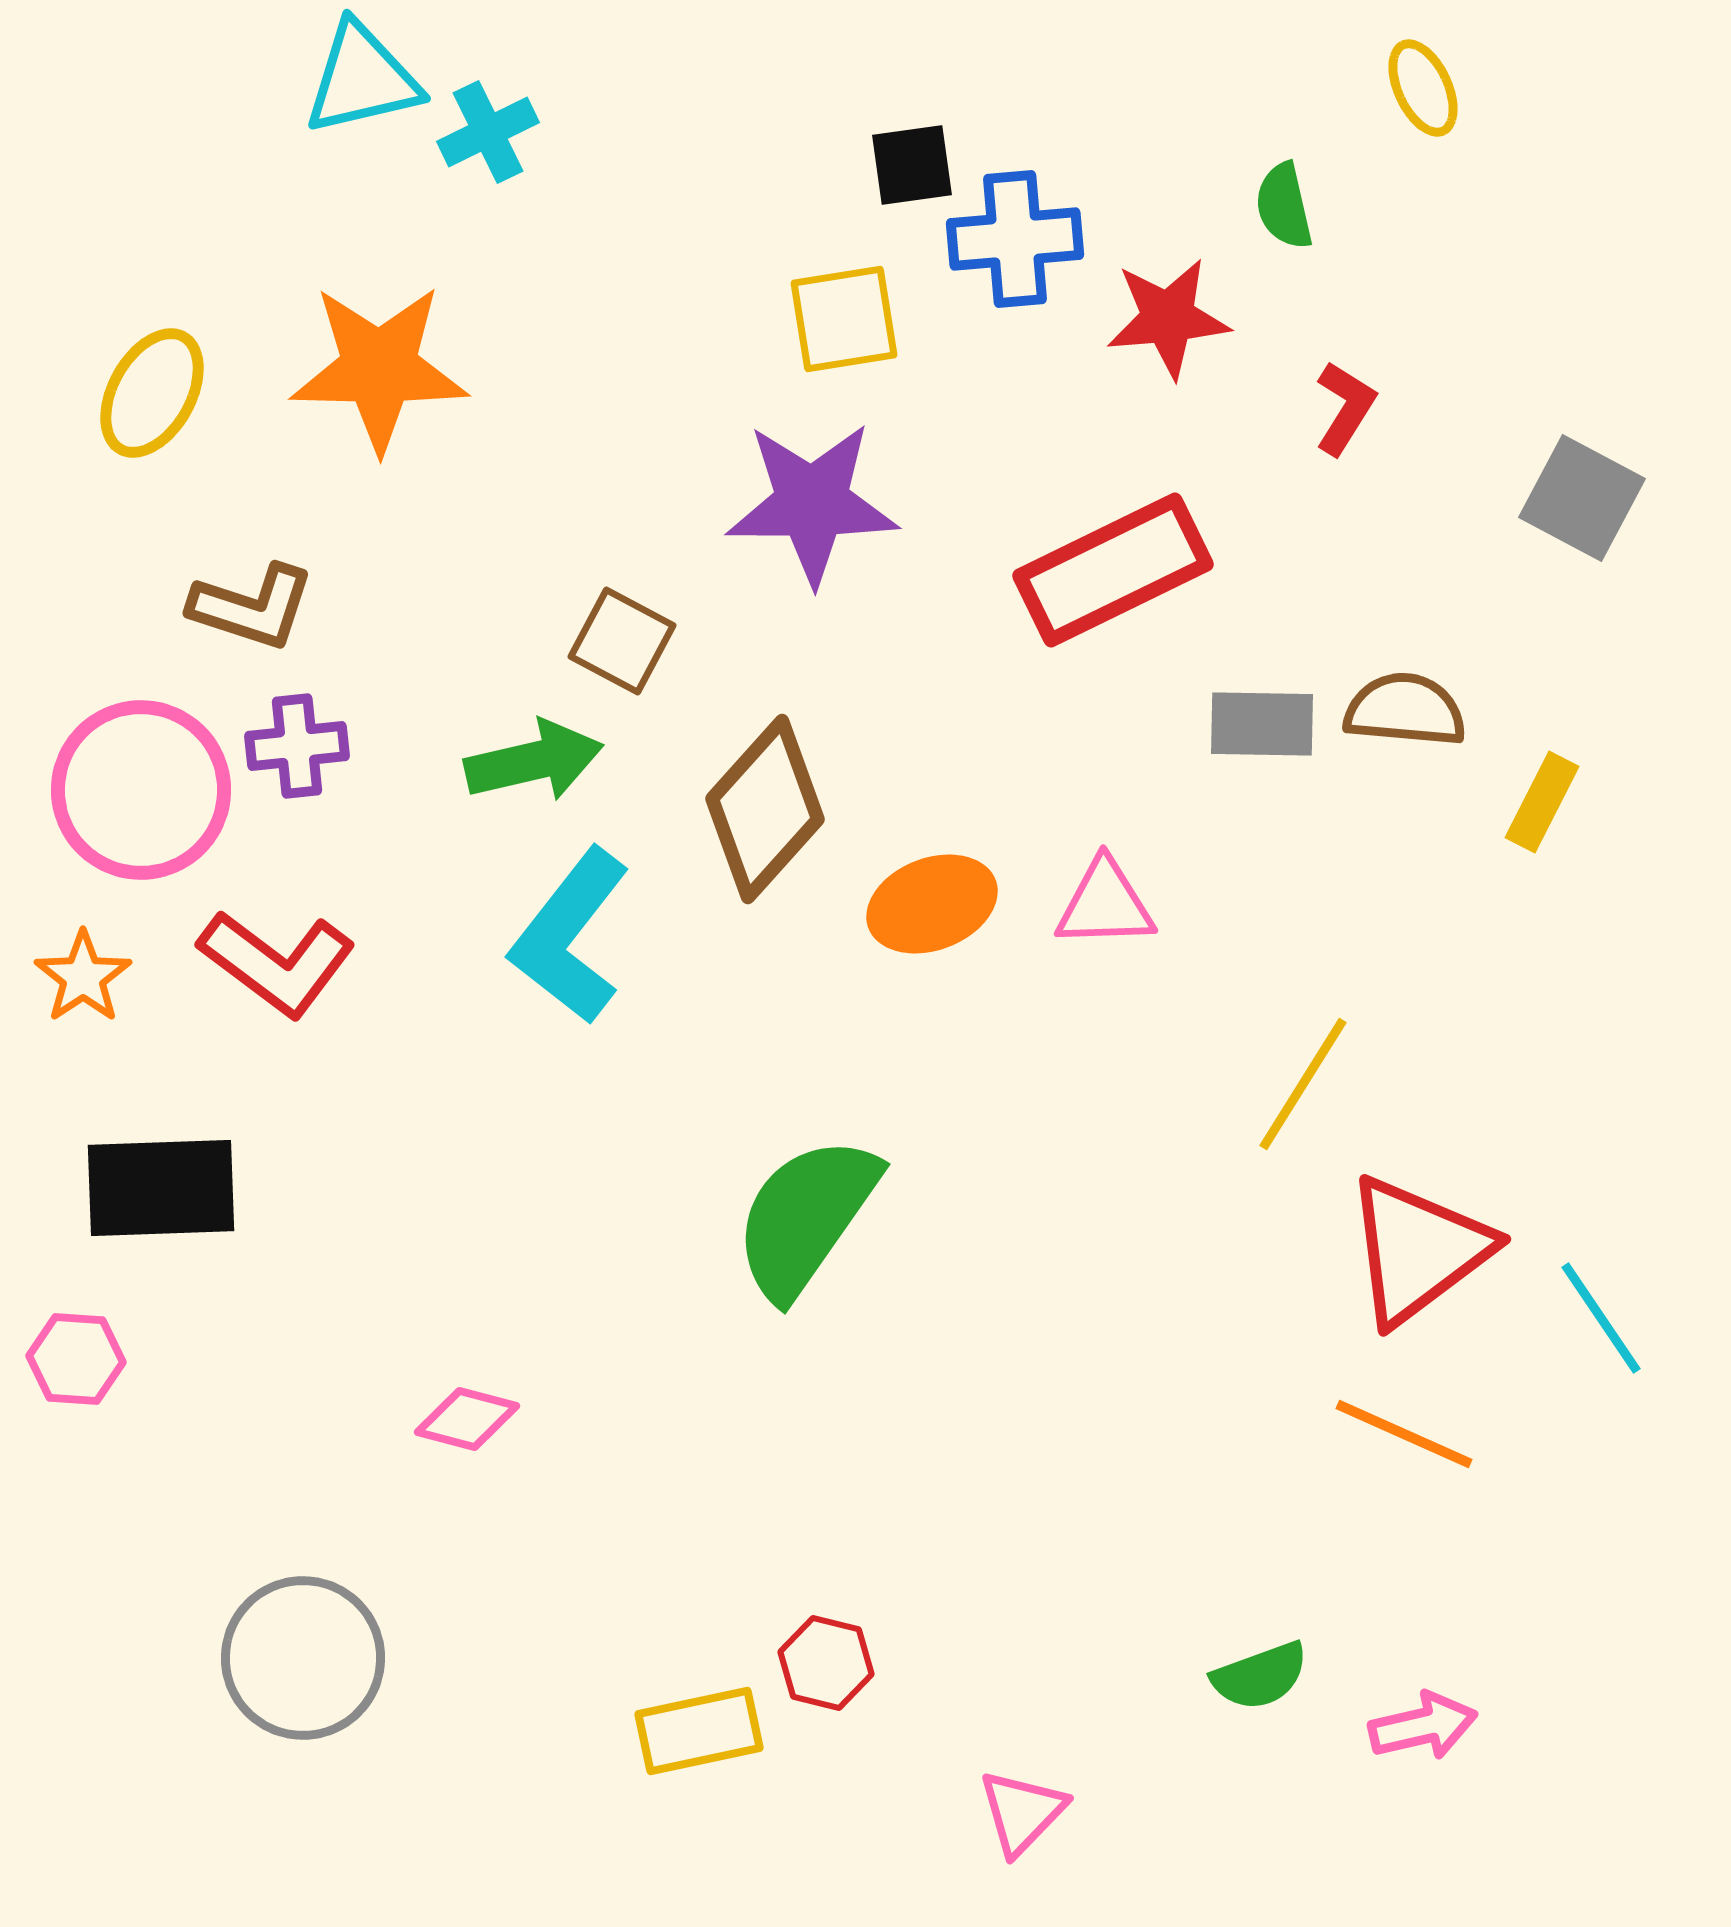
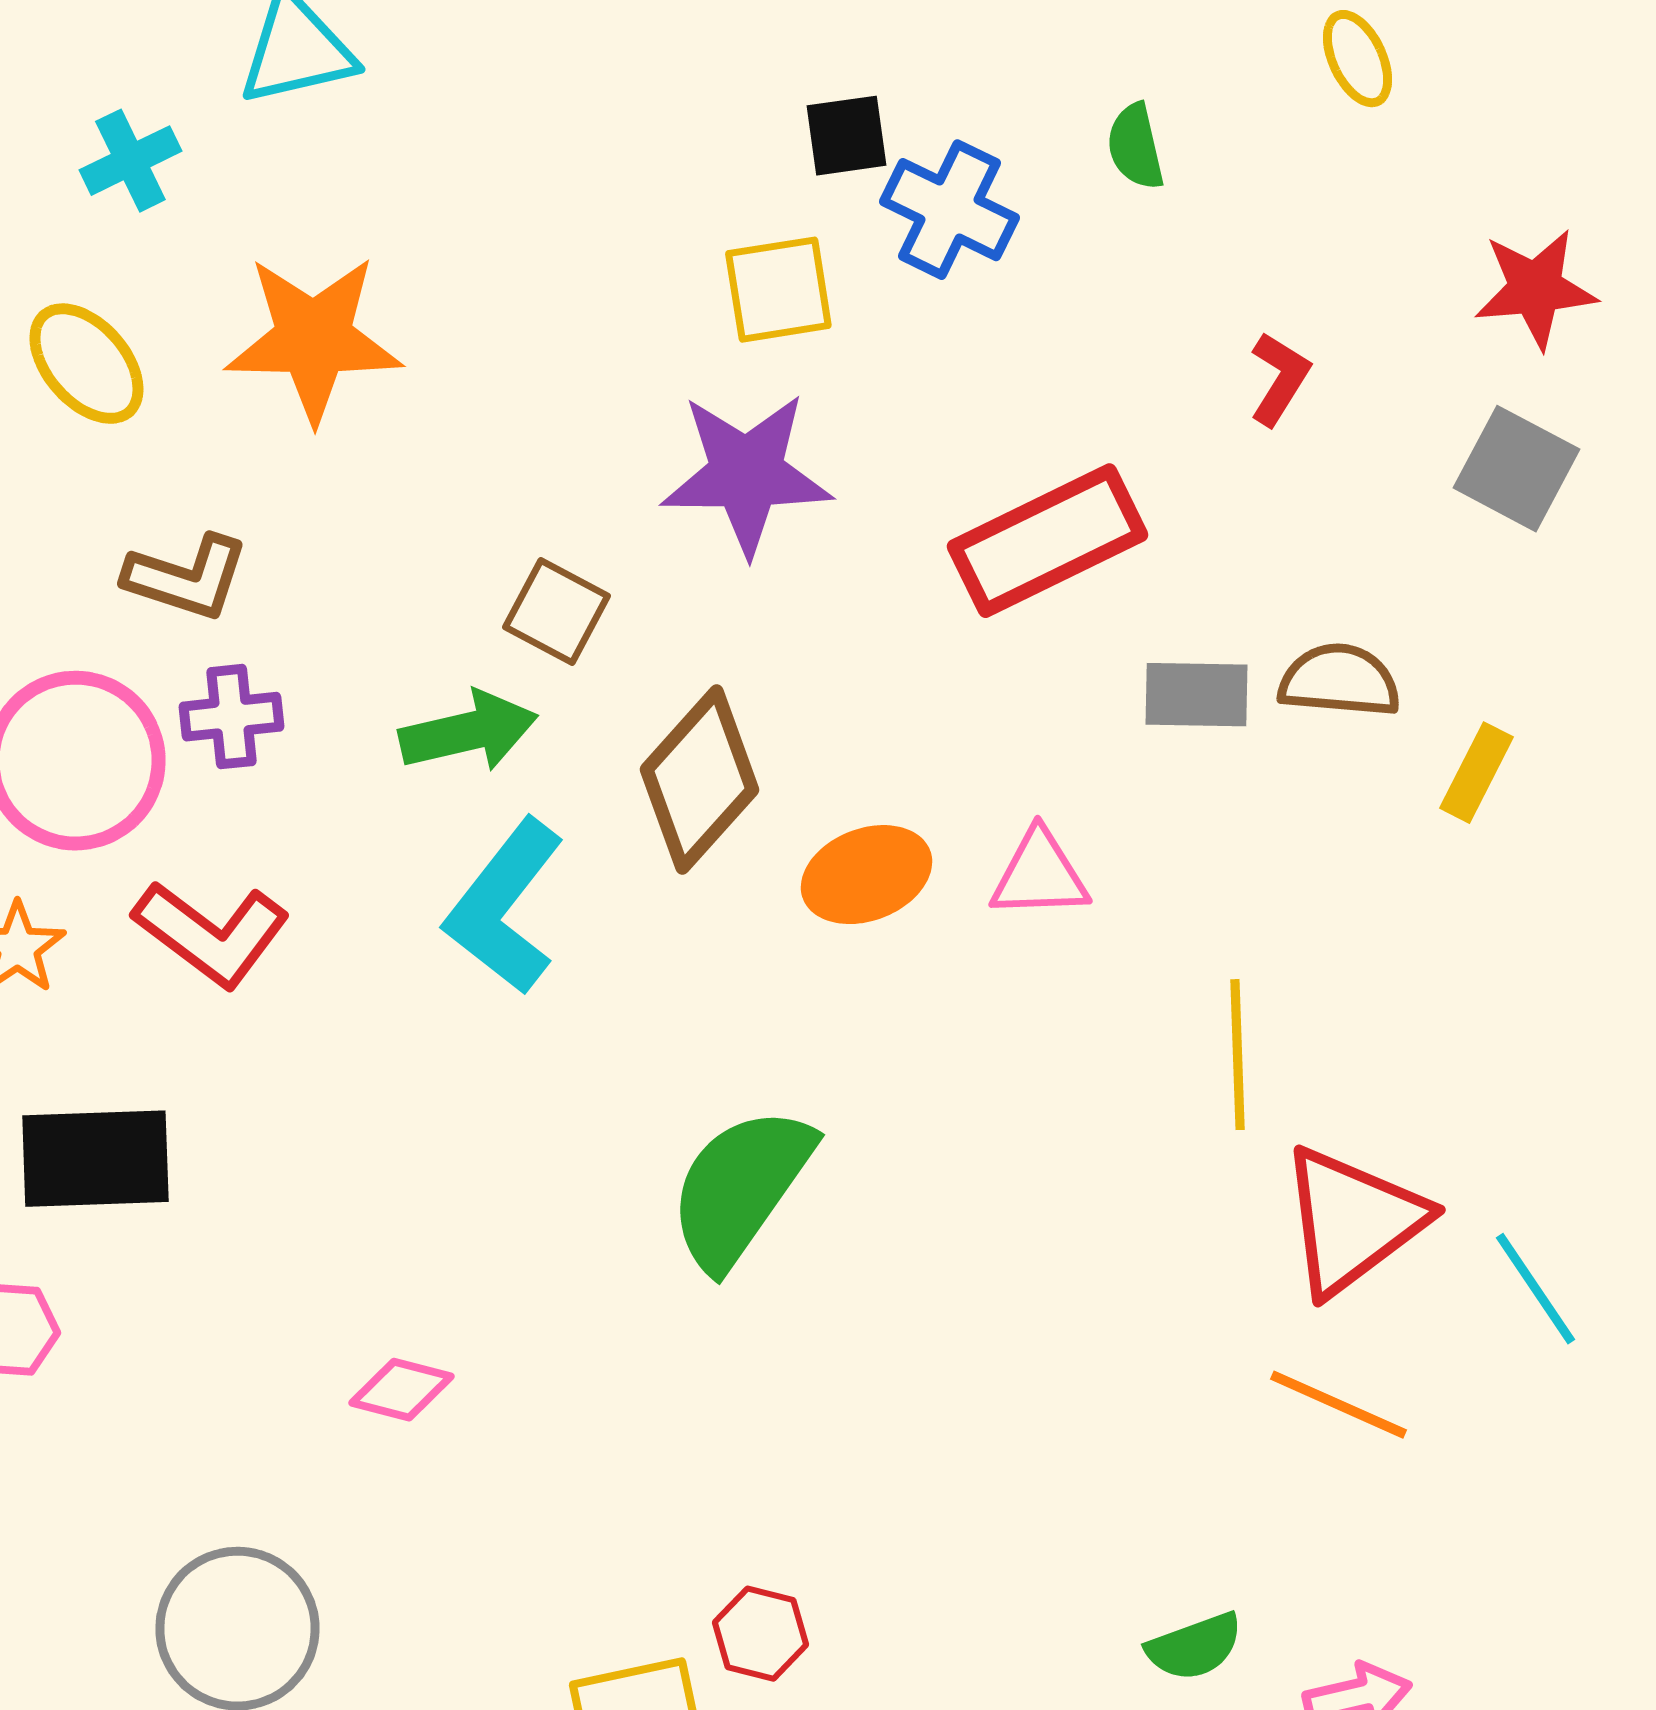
cyan cross: (488, 132) -> (130, 161), moved
green semicircle: (1284, 206) -> (1135, 147), moved
blue cross: (1015, 239) -> (949, 210), turned 31
red star: (1168, 318) -> (1535, 289), moved
yellow ellipse: (152, 393) -> (86, 364), turned -70
yellow line: (1303, 1084) -> (1237, 1055), turned -34

